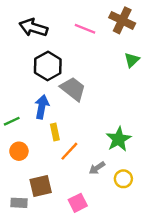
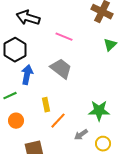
pink line: (85, 29) -> (64, 37), moved
black hexagon: (48, 66) -> (15, 50), moved
blue arrow: (42, 107) -> (27, 75), moved
green star: (119, 139) -> (99, 111), turned 30

